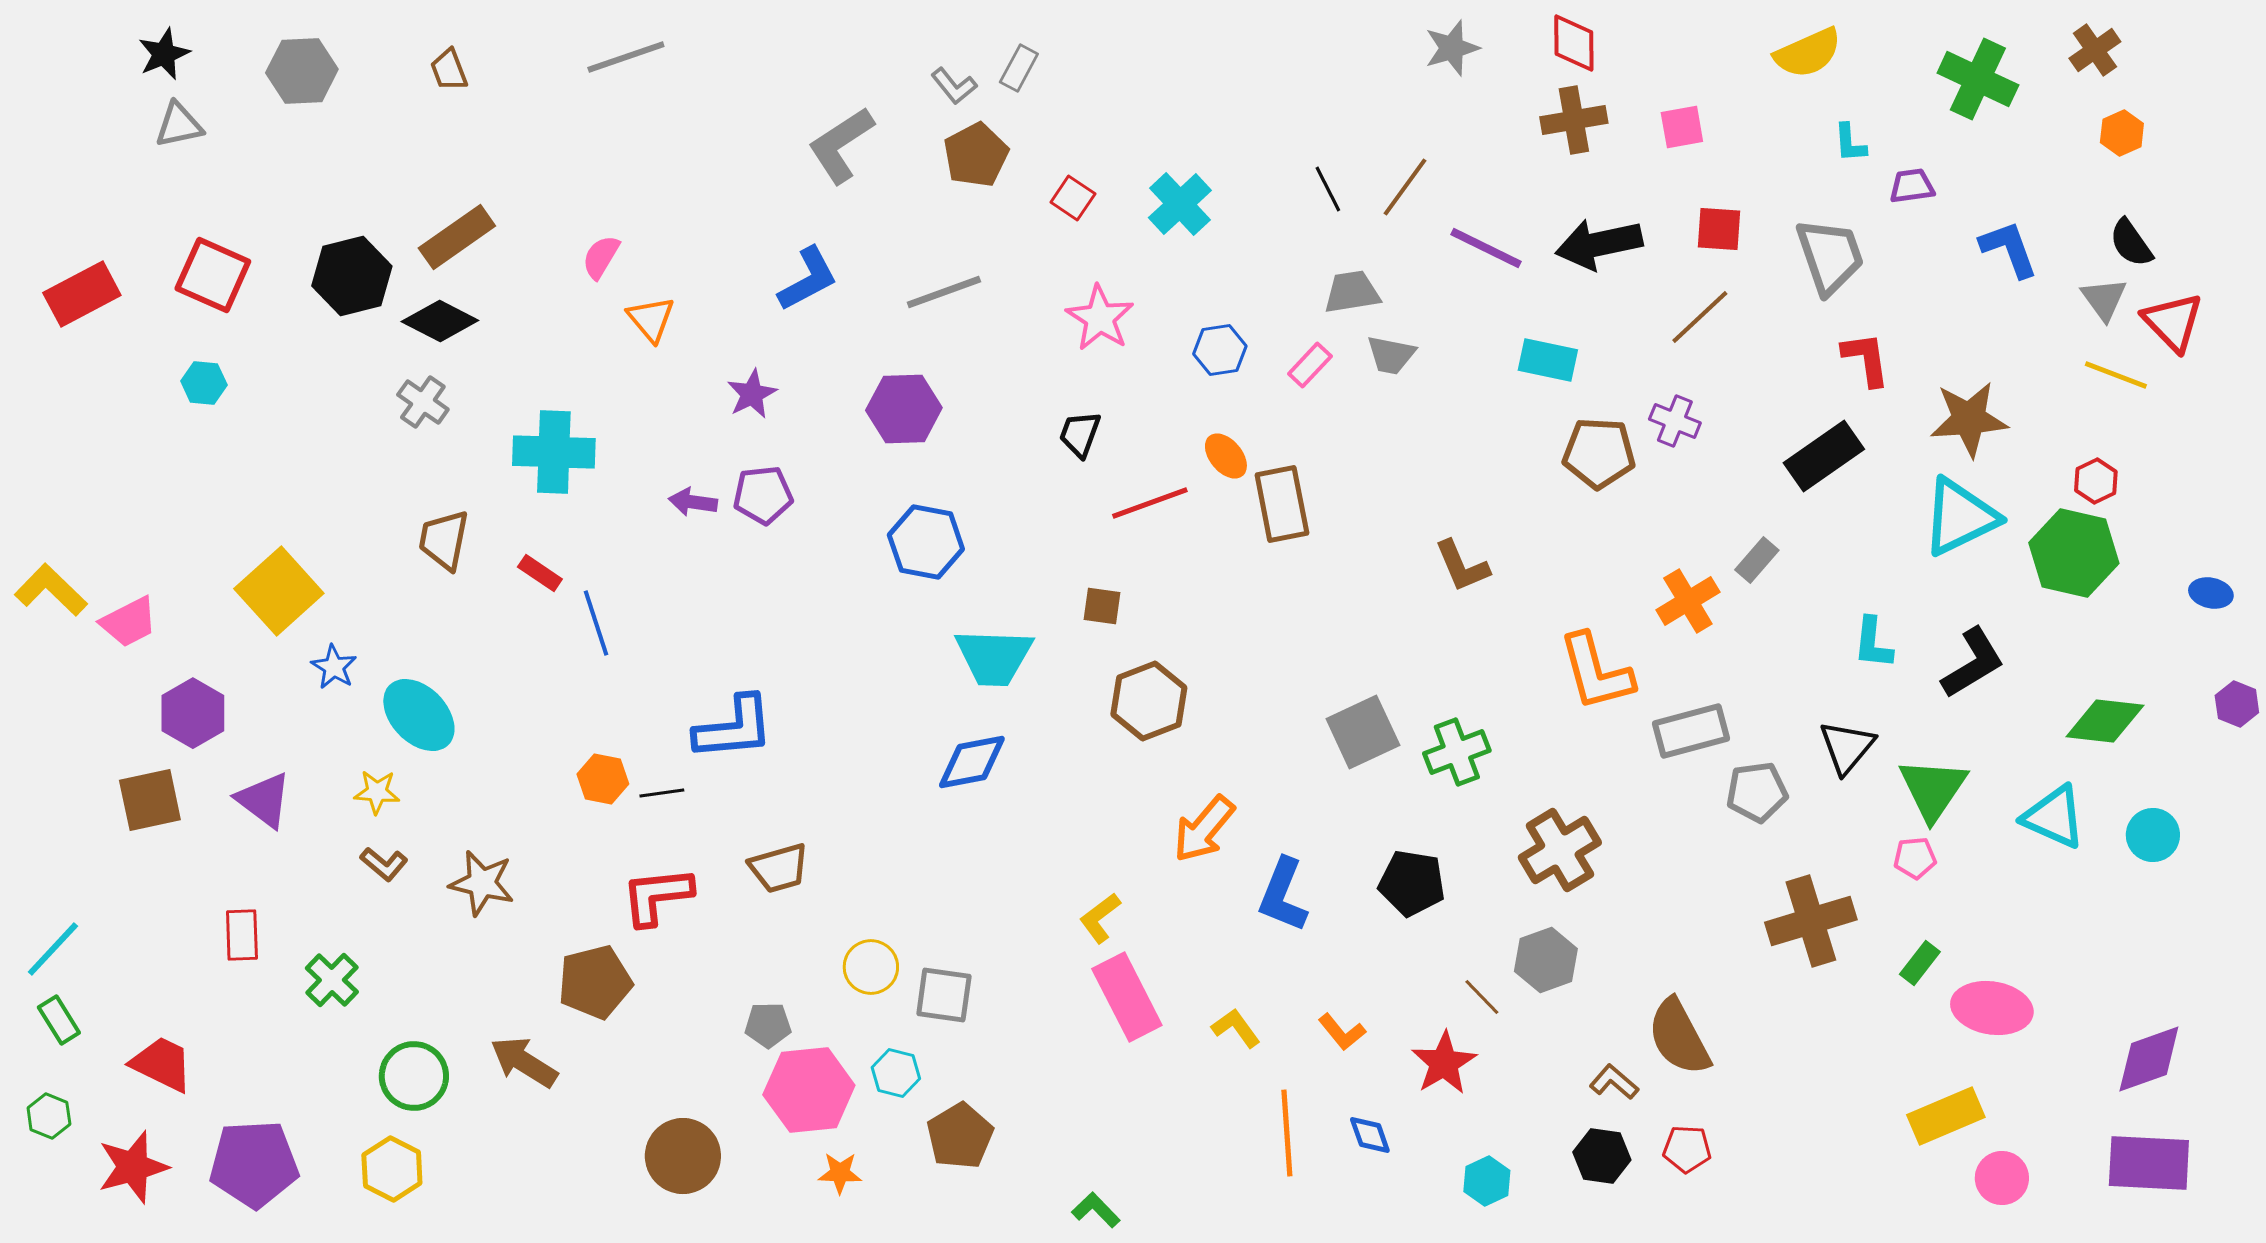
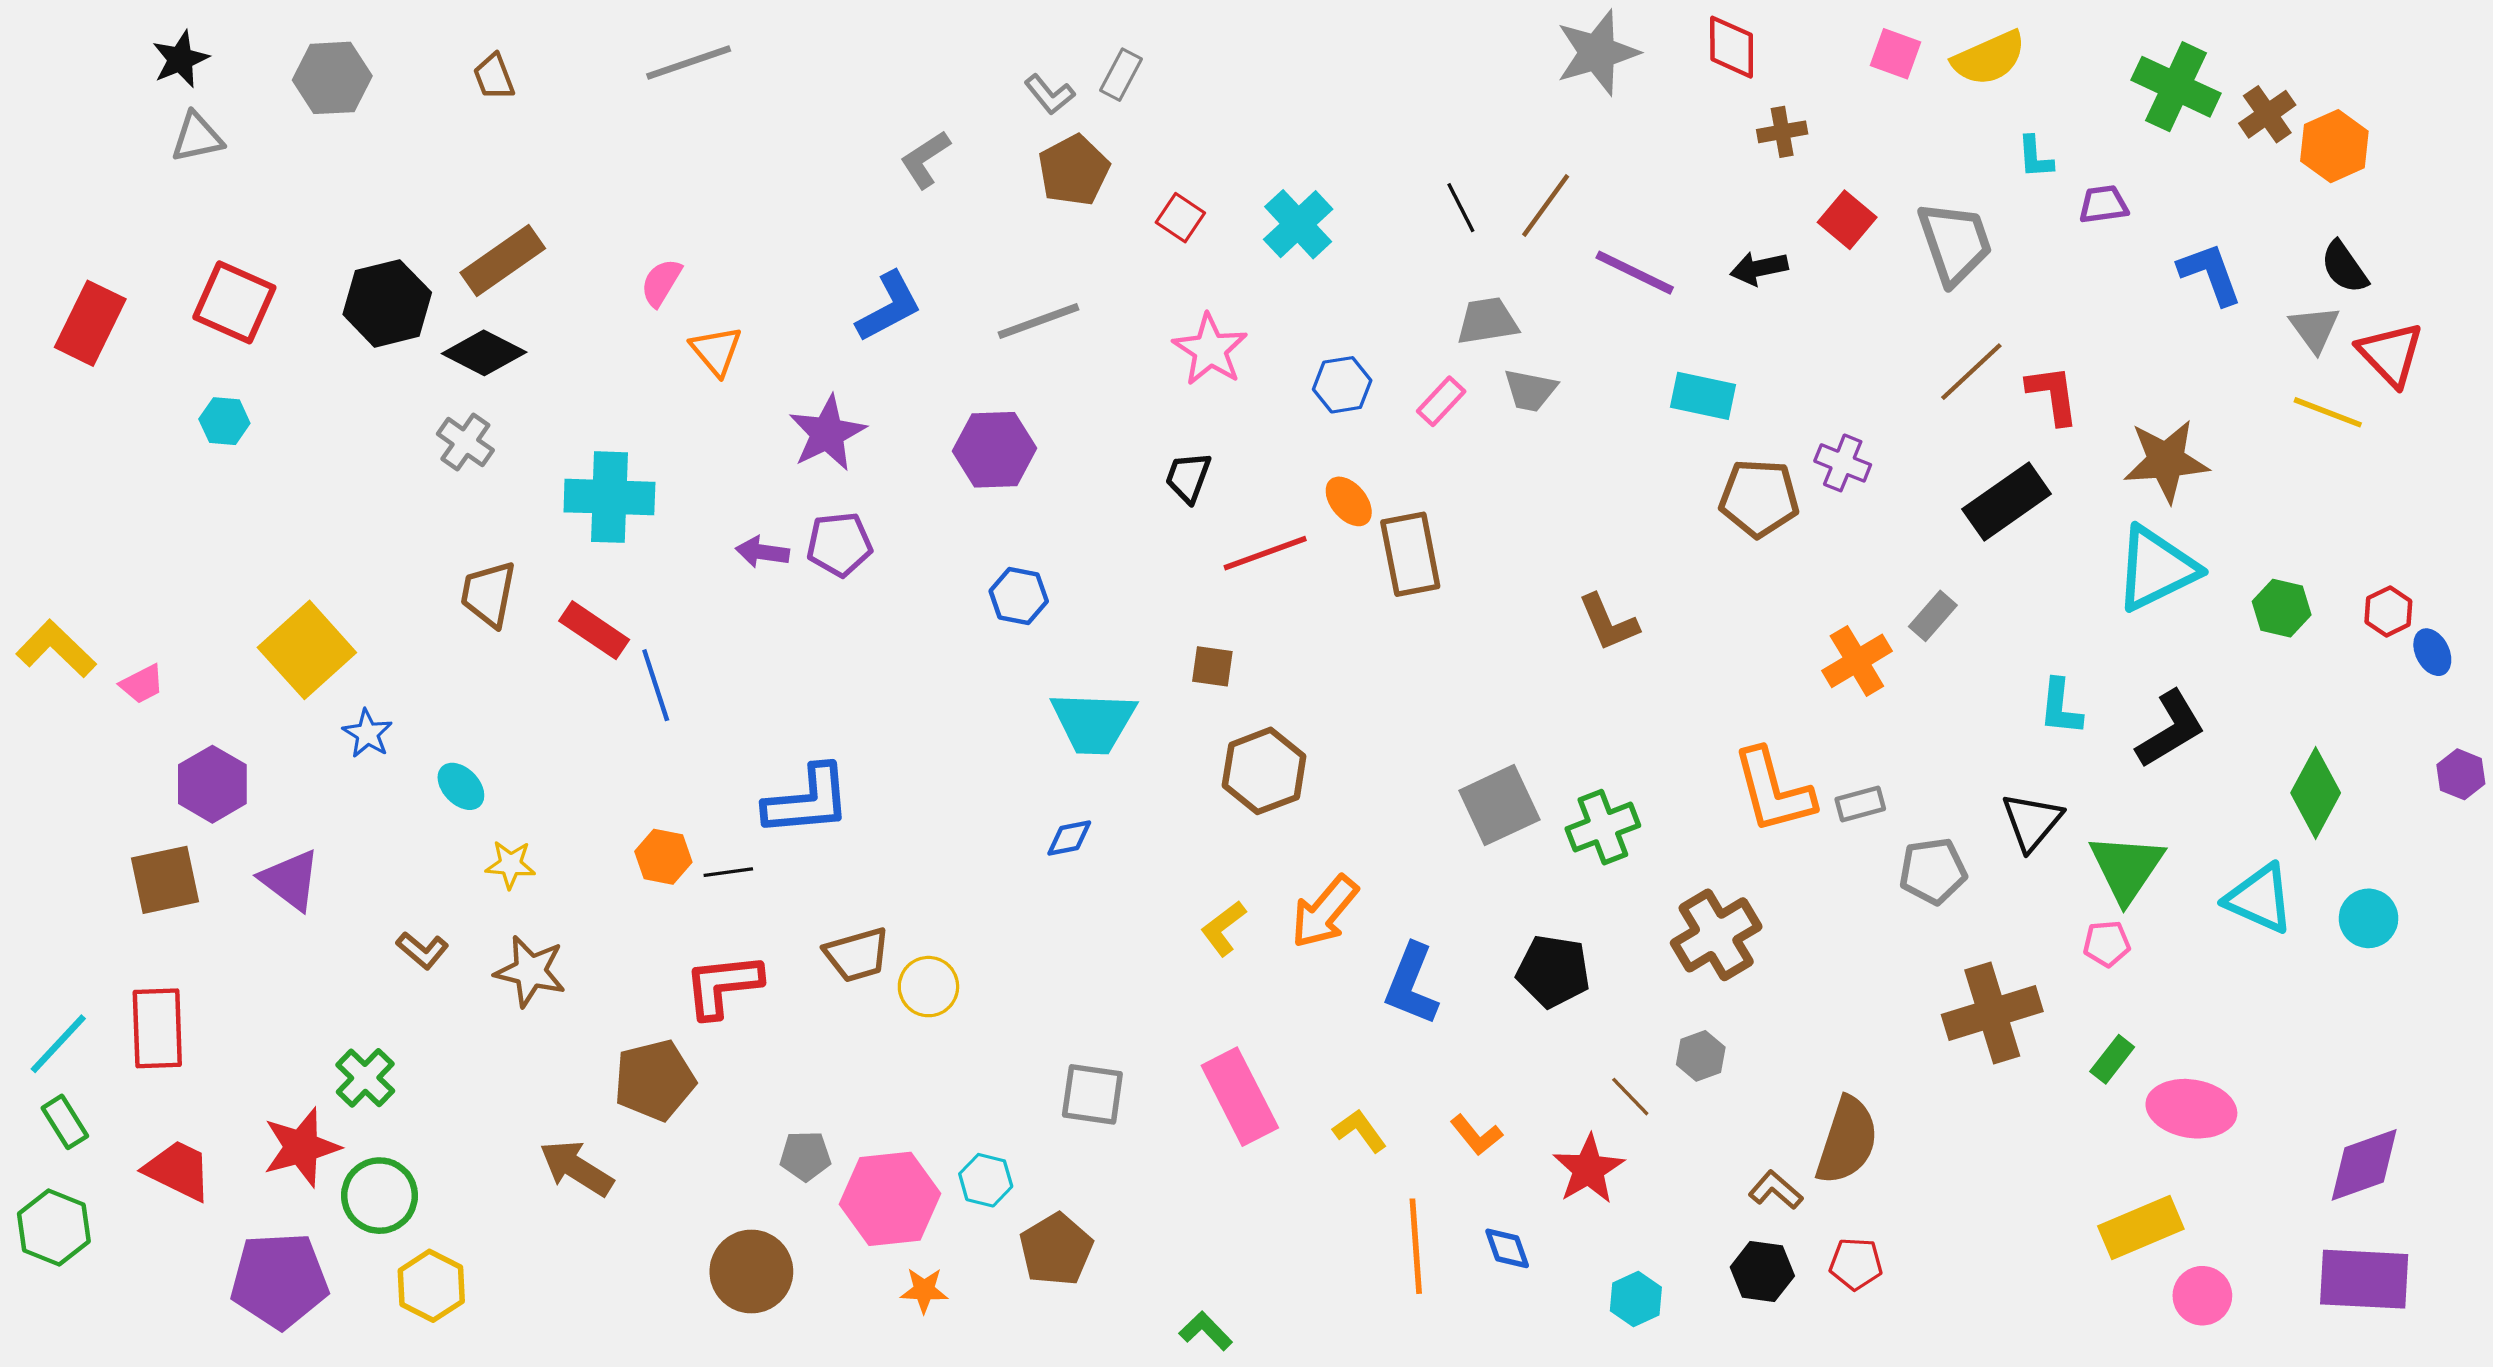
gray star: (1452, 48) -> (1597, 53), size x1.4
brown cross: (2095, 50) -> (2267, 114), moved
brown cross: (1574, 120) -> (1782, 132), moved, size x0.7
pink square: (1682, 127) -> (1895, 54), moved, turned 30
orange hexagon: (2122, 133) -> (2334, 146), size x1.4
gray L-shape: (841, 145) -> (925, 159), size x0.7
red square: (1719, 229) -> (1847, 220), moved, turned 36
black arrow: (1599, 244) -> (1759, 268), size x0.6
gray trapezoid: (1830, 256) -> (1955, 243), moved
red rectangle: (82, 294) -> (90, 323), turned -36
brown line: (1700, 317) -> (1971, 372), moved
purple star: (752, 394) -> (827, 433), size x1.4
red hexagon: (2096, 481) -> (2388, 611), moved
blue hexagon: (926, 542) -> (1019, 596), size x0.7
green hexagon: (2074, 553) -> (2282, 608), size x0.6
red rectangle: (540, 573) -> (594, 630), size x1.4
blue ellipse: (2211, 593) -> (2432, 652), turned 51
pink trapezoid: (129, 622) -> (142, 684), size x0.7
orange L-shape: (1596, 672) -> (1773, 791), moved
cyan ellipse: (419, 715) -> (461, 786), size x0.6
green diamond: (2105, 721) -> (2316, 793), turned -68
gray rectangle: (1691, 731) -> (1860, 804), size x0.6
blue diamond: (972, 762) -> (1069, 838), size x0.6
yellow star: (377, 792) -> (510, 864), moved
yellow L-shape: (1100, 918) -> (1223, 928), moved
red rectangle: (242, 935) -> (157, 1028), moved, size x1.4
gray hexagon: (1546, 960) -> (1701, 1056), size x0.7
yellow circle: (871, 967) -> (928, 987), moved
gray square: (944, 995) -> (1092, 1094), moved
gray pentagon: (768, 1025) -> (805, 1156), moved
brown semicircle: (1679, 1037) -> (1847, 1141), turned -134
green circle: (414, 1076) -> (380, 1196), moved
green hexagon: (49, 1116) -> (54, 1227), size x1.5
red star: (133, 1167) -> (301, 1147), moved

